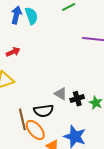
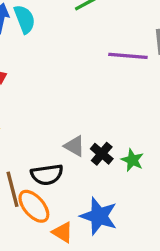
black cross: (77, 99) -> (102, 154), turned -32

